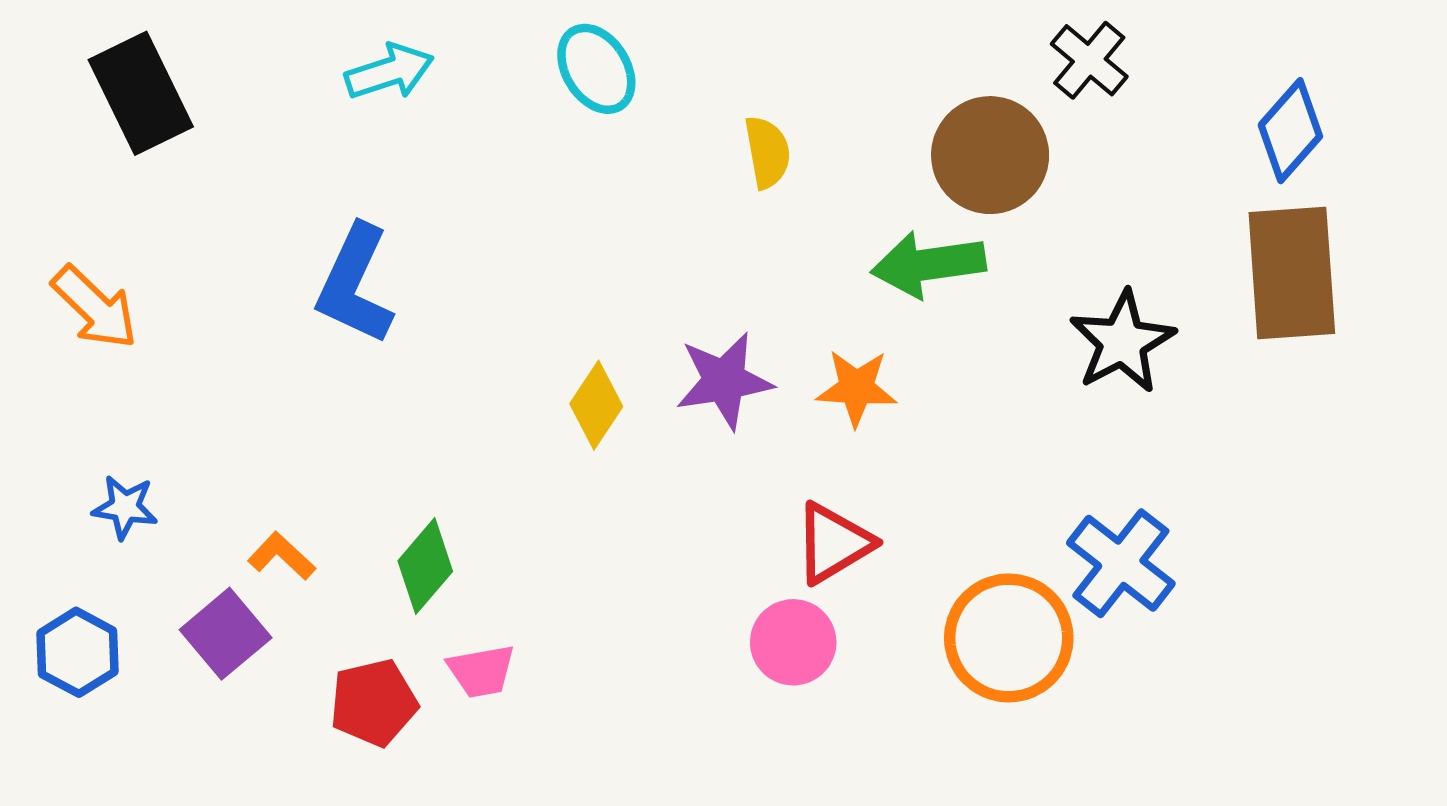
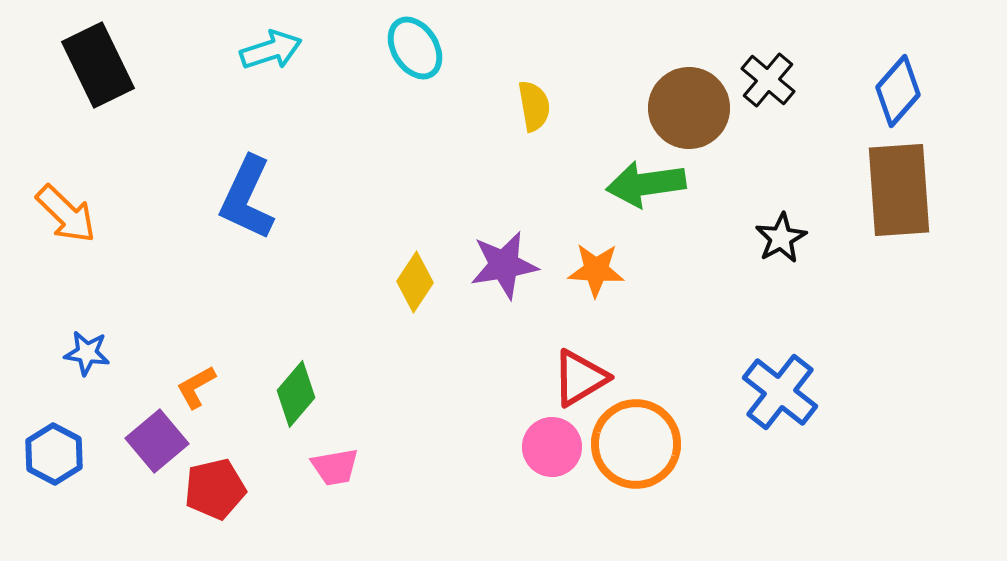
black cross: (1089, 60) -> (768, 80), moved
black star: (1122, 342) -> (781, 238), size x0.7
orange L-shape: (282, 556) -> (196, 387), turned -72
orange circle: (1009, 638) -> (636, 444), moved
red pentagon: (374, 703) -> (215, 489), moved

